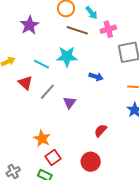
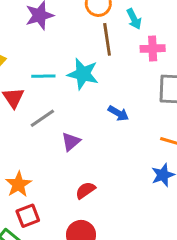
brown line: (77, 30) -> (107, 39), turned 50
cyan line: (42, 64) -> (43, 76), turned -42
red semicircle: (101, 131) -> (85, 190), moved

